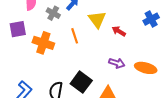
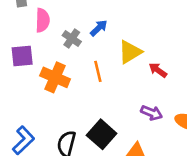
yellow triangle: (97, 19) -> (130, 52), turned 30

